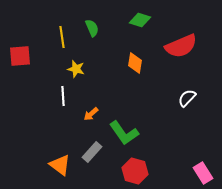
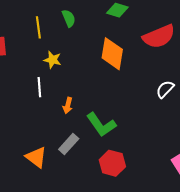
orange diamond: (135, 63) -> (112, 54), size x1.5
orange arrow: (91, 114) -> (68, 105), turned -35

